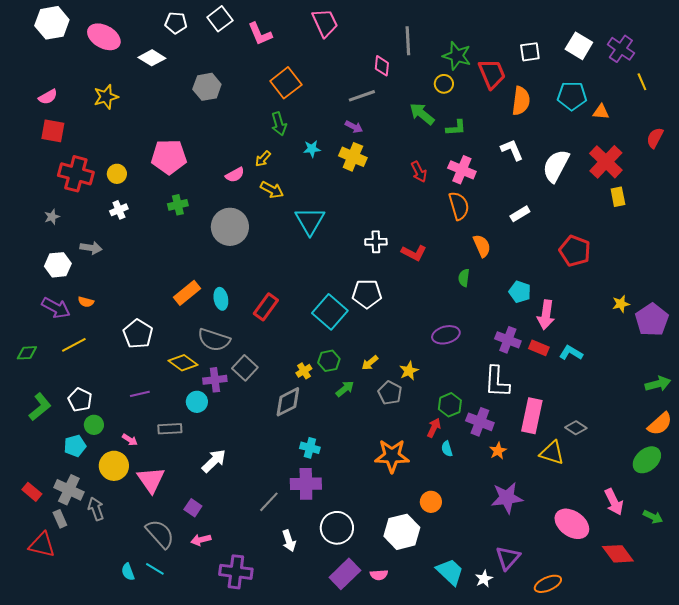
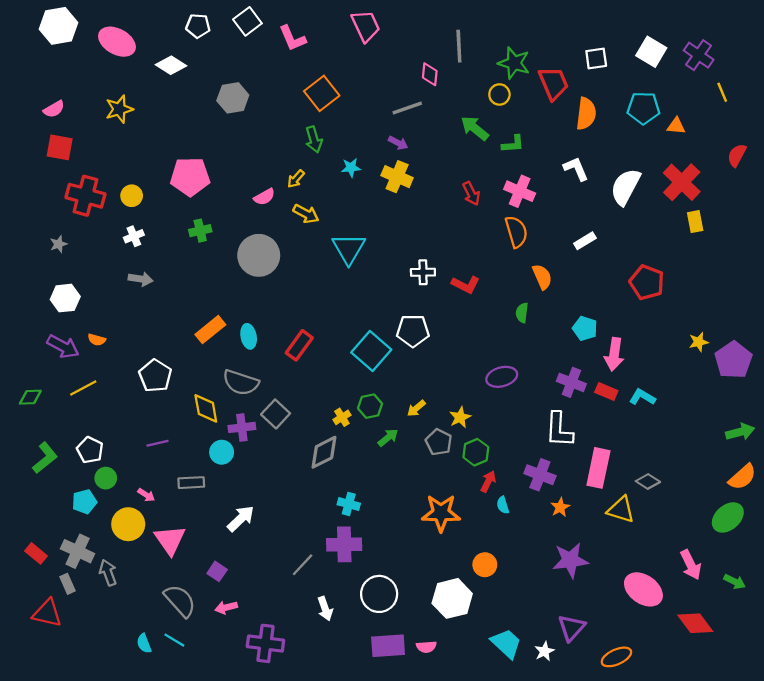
gray arrow: (91, 248) -> (141, 279), moved
yellow diamond: (183, 363) -> (206, 408), turned 44
green hexagon: (450, 405) -> (476, 452), moved
purple rectangle: (345, 574) -> (388, 646), turned 40

